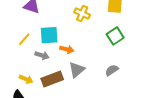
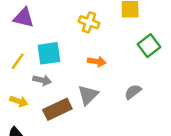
green square: (115, 36) -> (149, 46), moved
orange arrow: (67, 49) -> (97, 61), moved
yellow arrow: (26, 79) -> (19, 101), moved

